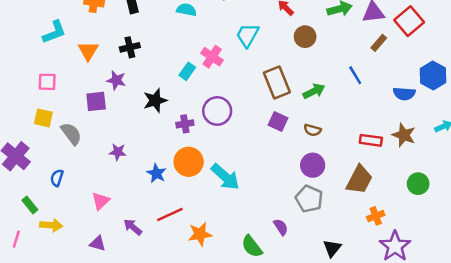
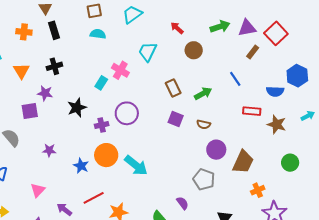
brown rectangle: (277, 82) -> (173, 88), size x0.7
red rectangle: (371, 140) -> (252, 111), moved
purple circle: (313, 165) -> (216, 150), moved

